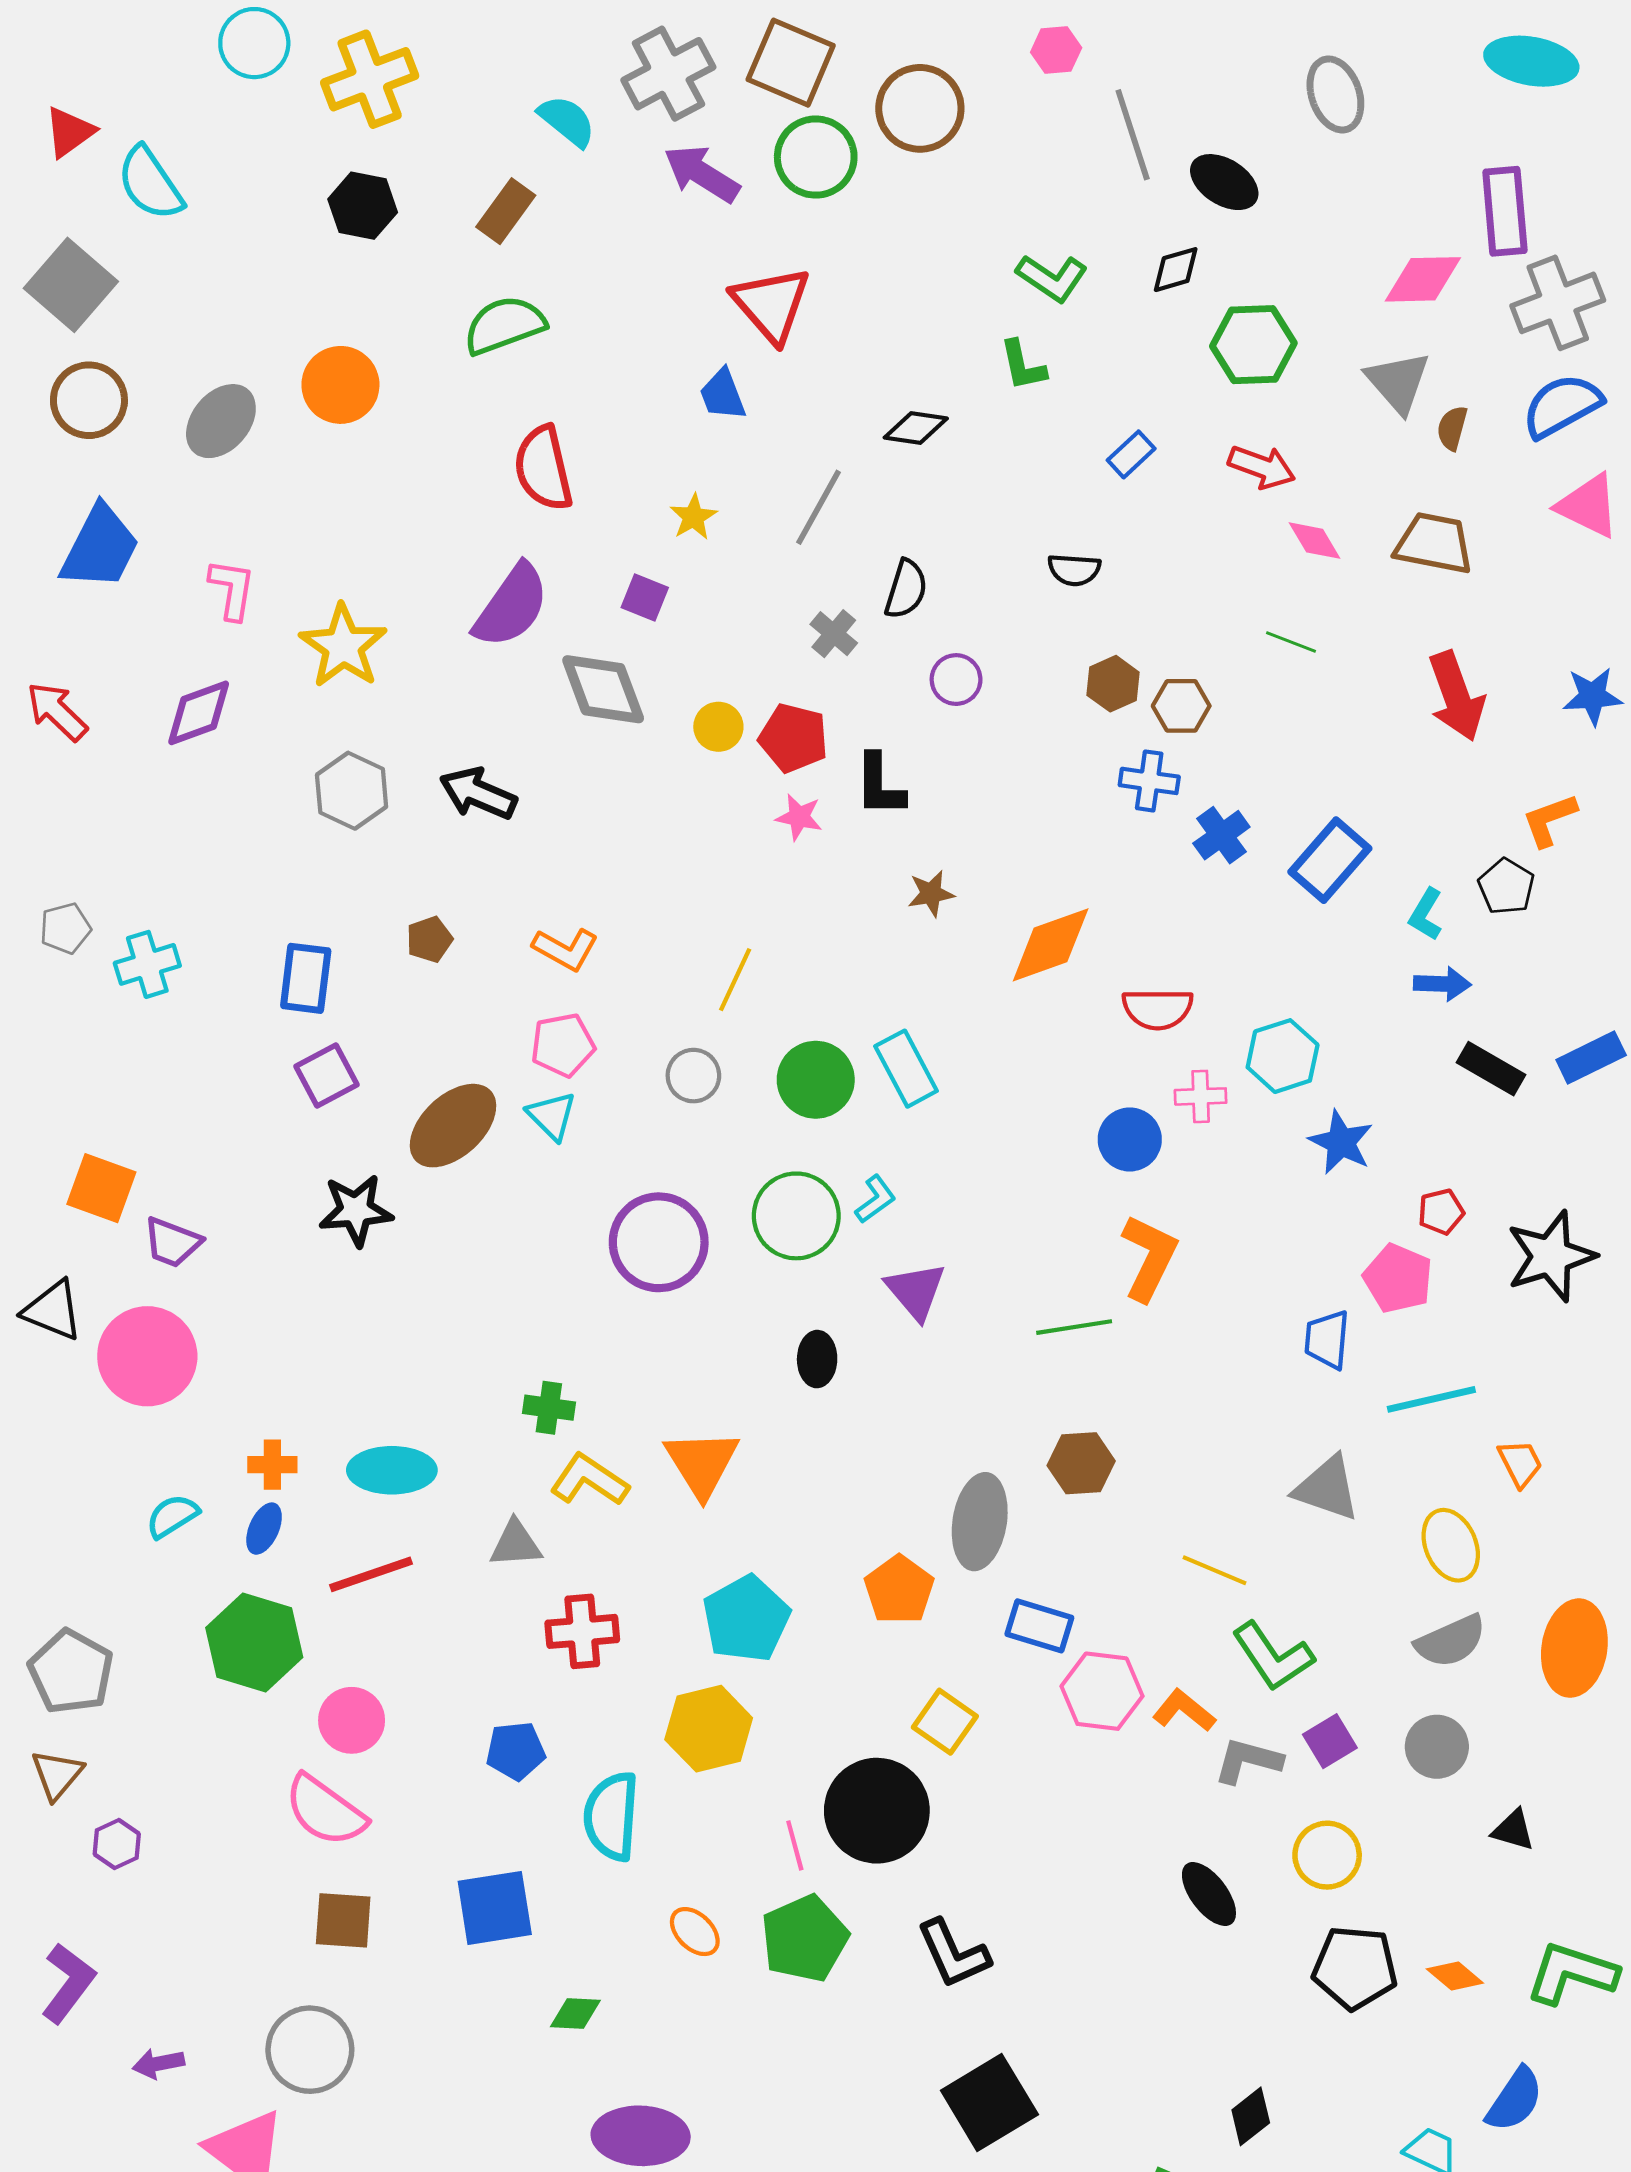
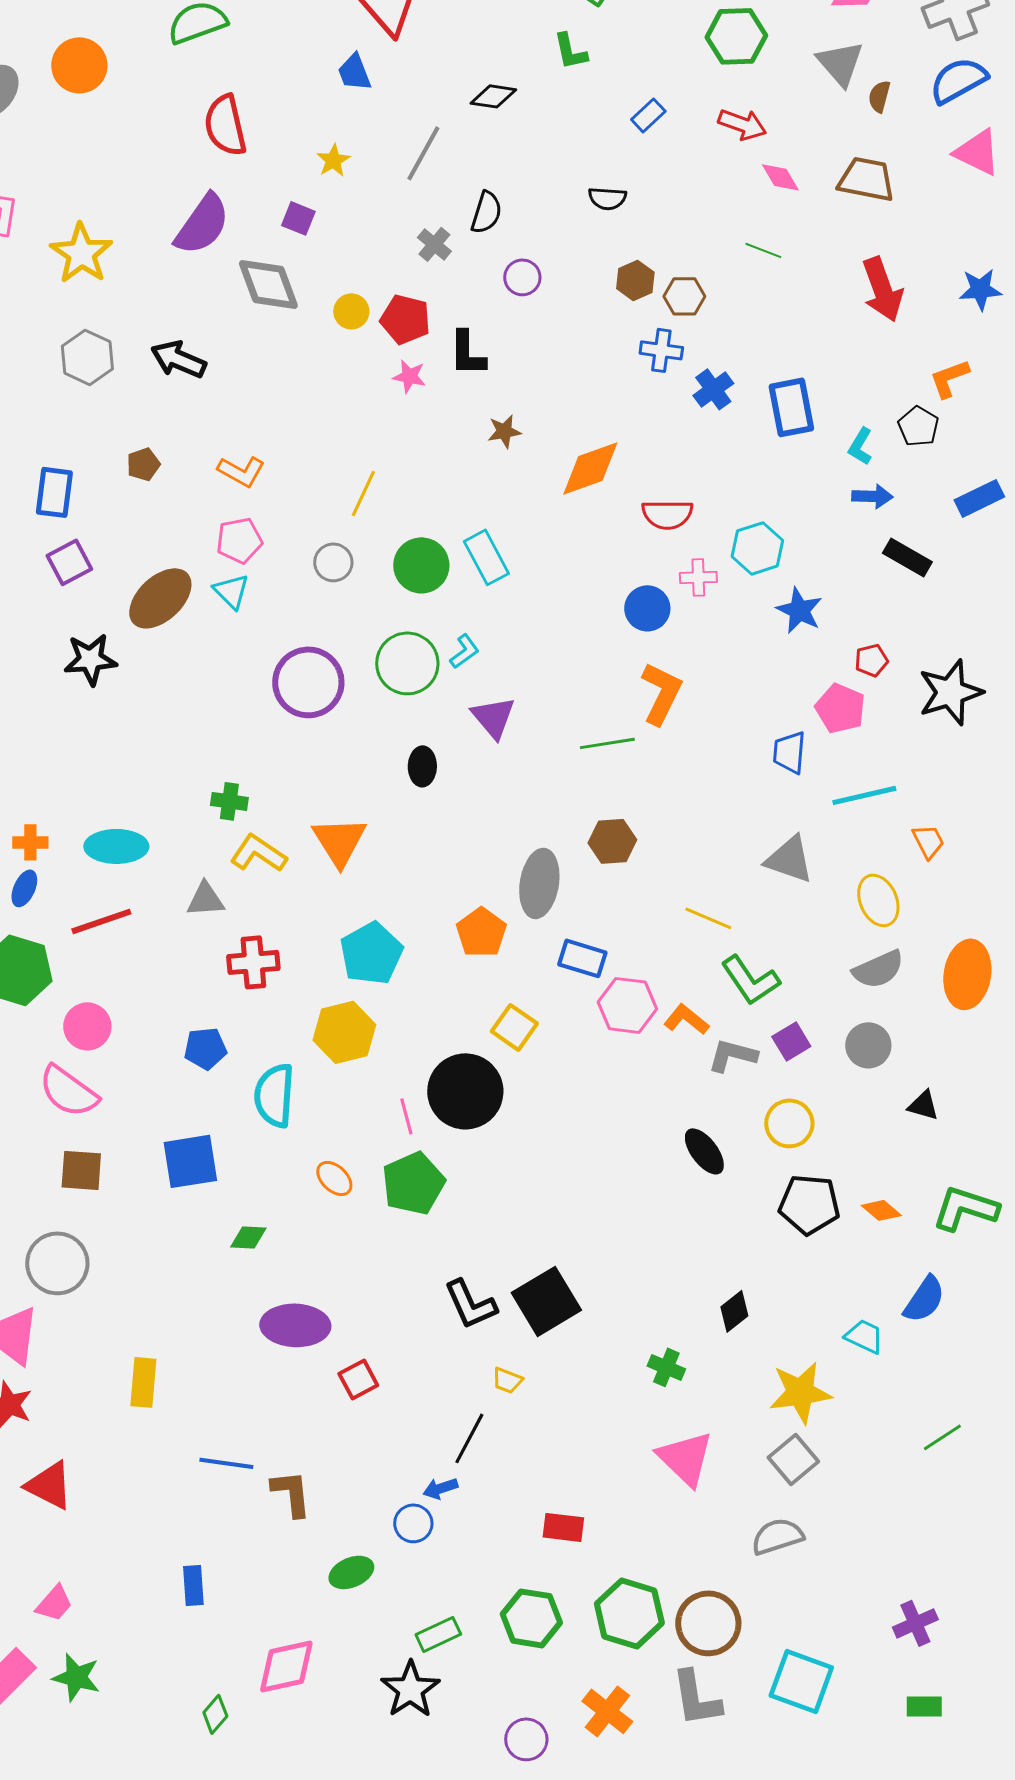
blue rectangle: (1330, 860) -> (791, 407), turned -52
blue rectangle: (1591, 1057) -> (979, 498), moved
black L-shape: (953, 1954) -> (470, 1304), moved

